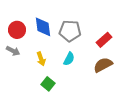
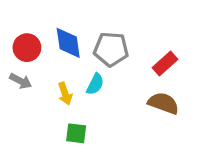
cyan semicircle: (69, 59) -> (95, 84), moved
brown semicircle: (103, 65) -> (163, 103), turned 48
green square: (48, 84) -> (76, 133), turned -32

